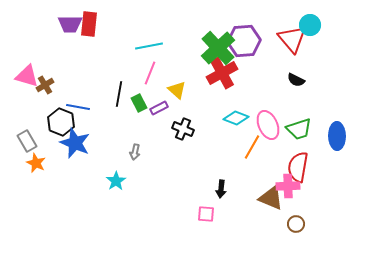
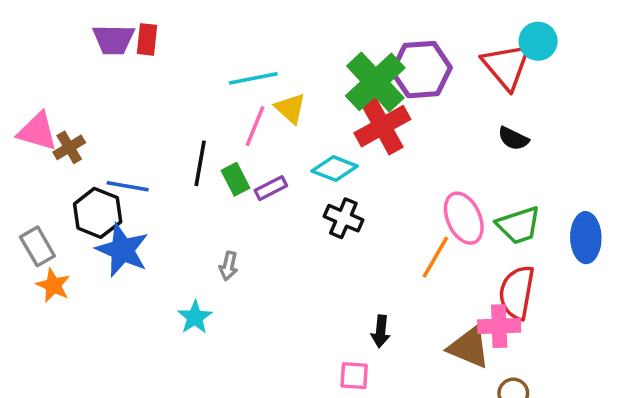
red rectangle: (89, 24) -> (147, 39), size x0.7
yellow triangle: (177, 90) -> (290, 108), moved
cyan diamond: (236, 118) -> (335, 169), moved
black cross: (183, 129) -> (343, 218), moved

